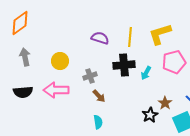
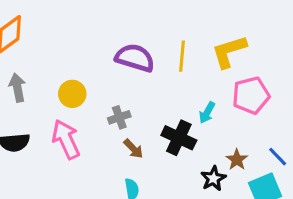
purple semicircle: (100, 38) -> (135, 58), size x1.4
black cross: (124, 65) -> (179, 138), moved, turned 30
pink arrow: (56, 90) -> (66, 139), turned 65

